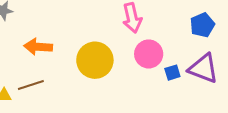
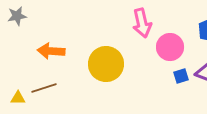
pink circle: (149, 54) -> (170, 47), moved

